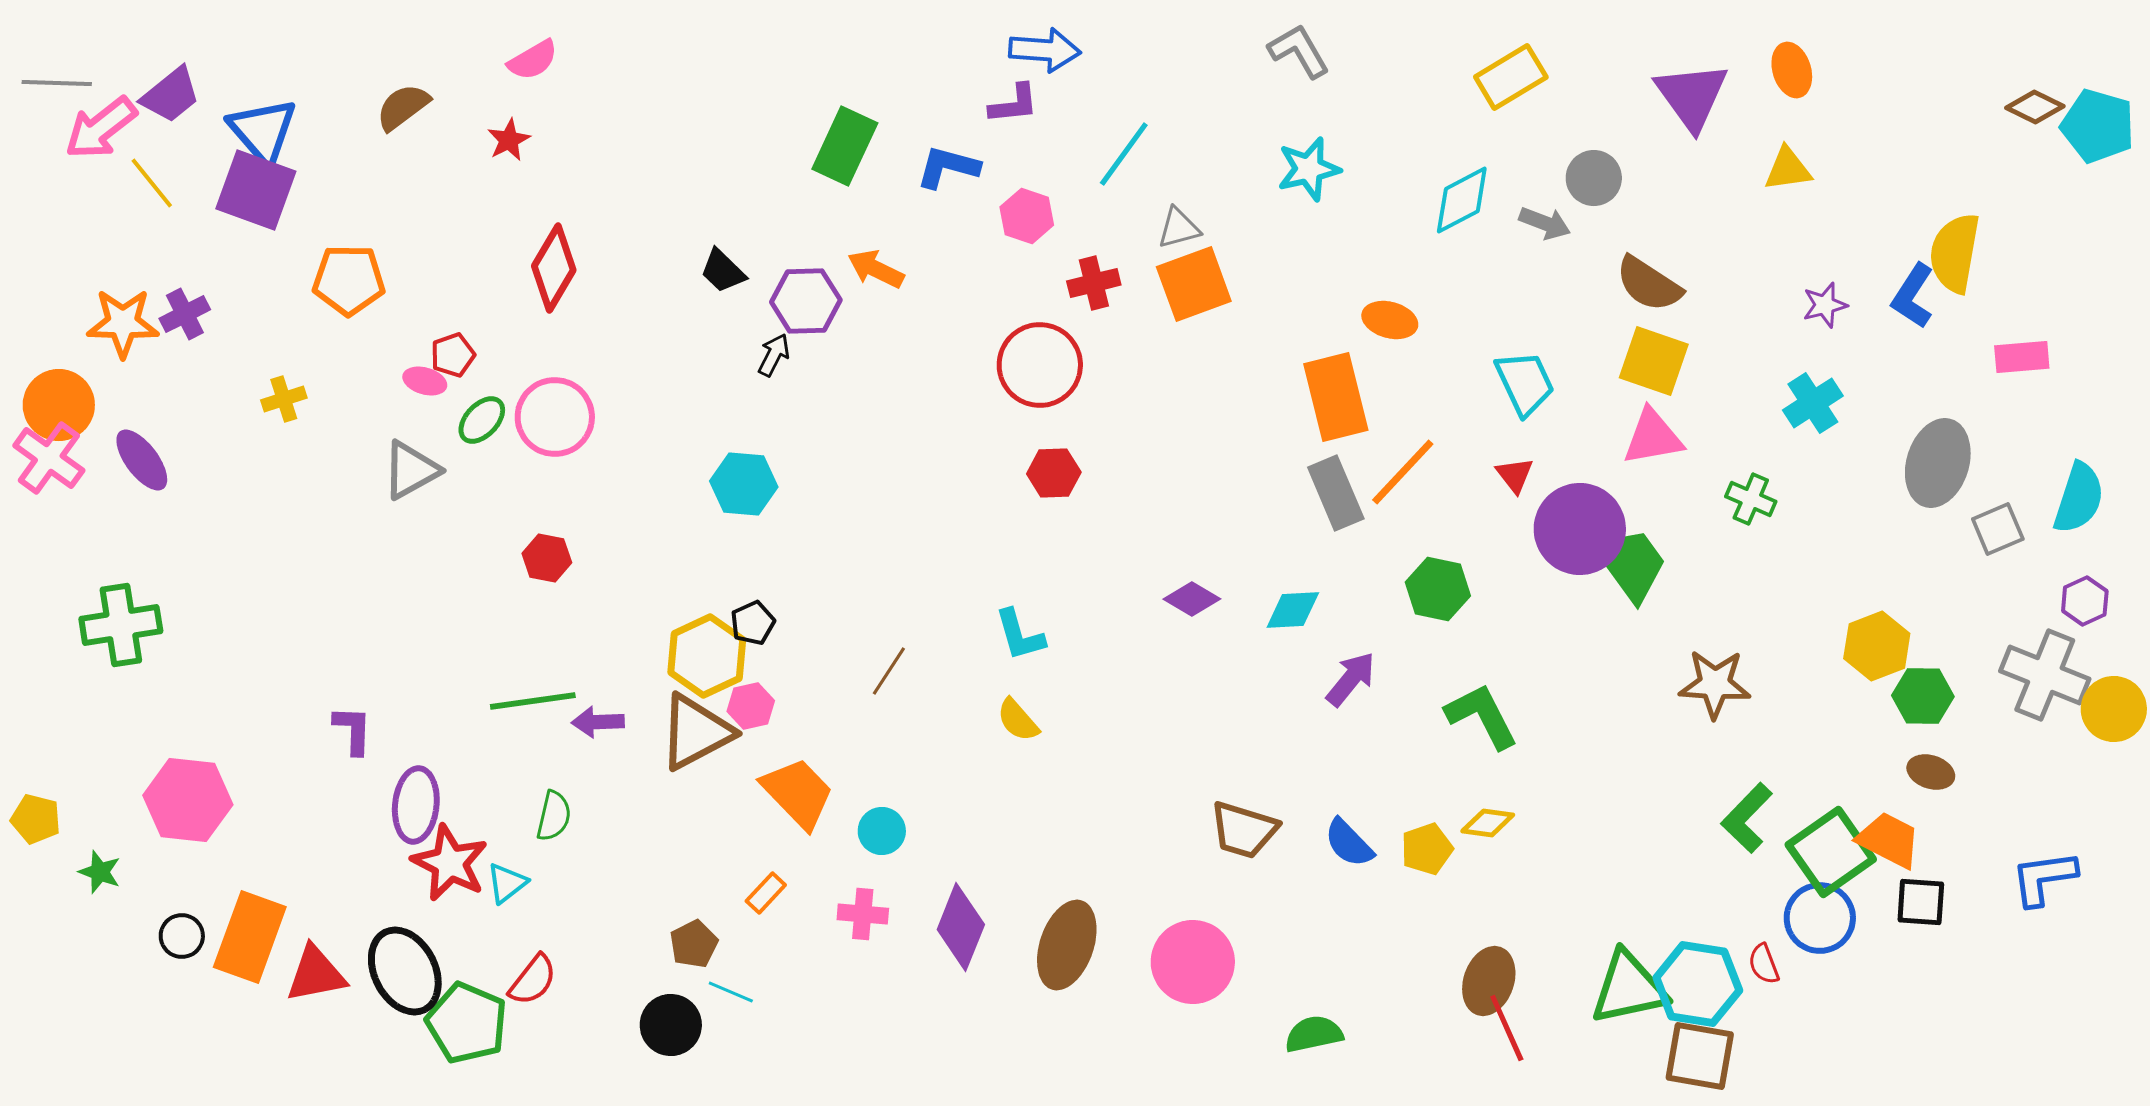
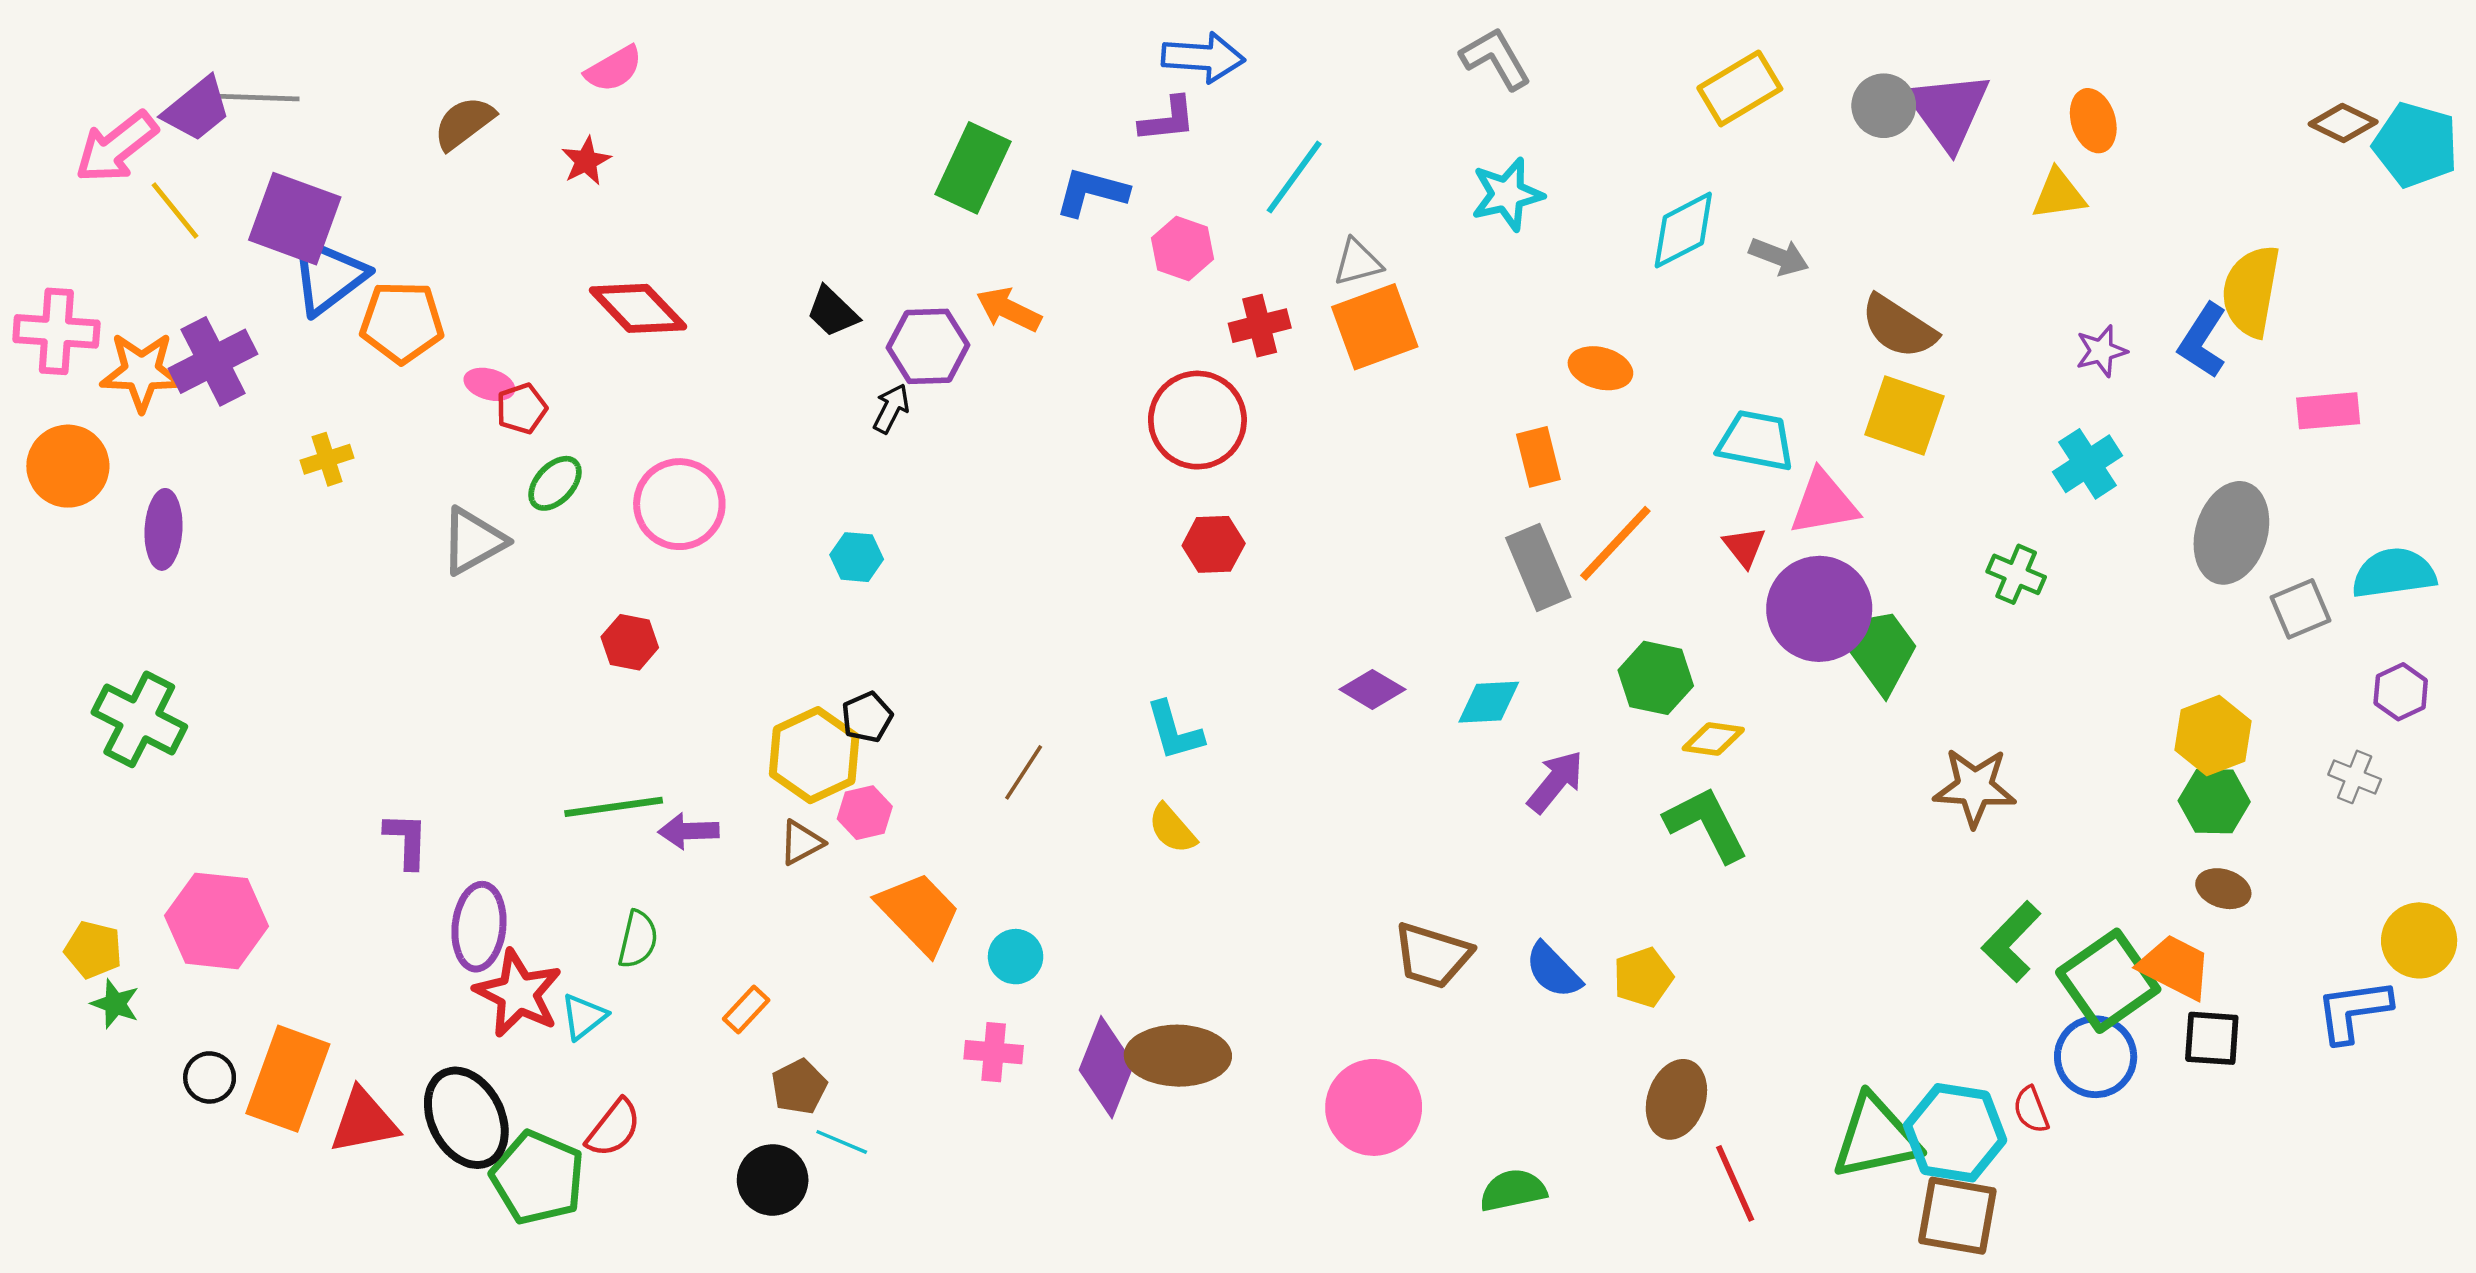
orange ellipse: (1792, 70) -> (2093, 121), moved
gray line: (57, 83) -> (259, 98), moved
blue triangle: (263, 131) -> (328, 276), moved, turned 34
gray circle: (1594, 178) -> (1884, 106), moved
red diamond: (554, 268) -> (638, 308), turned -74
purple cross: (185, 314) -> (213, 361), size x1.5
pink ellipse: (425, 381) -> (489, 384), moved
cyan trapezoid: (1525, 383) -> (1756, 441), turned -54
orange rectangle: (1336, 397) -> (1538, 457), size x0.6
pink circle: (555, 417) -> (679, 504), moved
pink triangle: (1653, 437) -> (1824, 503), moved
pink cross: (49, 458) -> (56, 331), moved, turned -32
purple ellipse: (142, 460) -> (164, 529), turned 40
cyan hexagon: (744, 484) -> (857, 557), size x0.7
cyan semicircle: (2079, 498) -> (2394, 573), turned -116
green cross: (121, 625) -> (139, 719), turned 36
yellow hexagon: (1877, 646) -> (2213, 736), moved
gray cross: (2045, 675) -> (2355, 777), size x0.5
yellow circle: (2114, 709) -> (2419, 940), moved
brown triangle: (696, 732) -> (801, 843), size x0.5
yellow pentagon: (36, 819) -> (93, 950), moved
yellow diamond: (1488, 823) -> (1713, 739), moved
orange rectangle: (766, 893) -> (746, 1010), moved
brown ellipse: (1067, 945) -> (1178, 1056), moved, turned 72
brown ellipse: (1489, 981) -> (1676, 1099), moved

